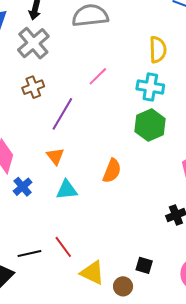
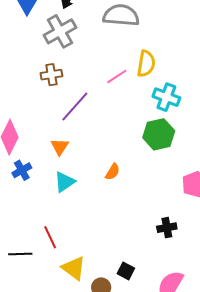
yellow semicircle: (158, 50) -> (146, 64), moved
orange semicircle: (112, 171) -> (113, 172), size x0.7
cyan triangle: (67, 190) -> (65, 182), turned -40
black line: (29, 253) -> (20, 254), moved

